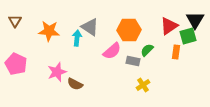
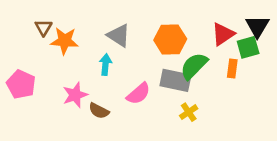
brown triangle: (15, 21) -> (43, 28), moved
cyan arrow: (77, 38) -> (105, 65), moved
green semicircle: (147, 50) -> (194, 66), size x1.6
pink semicircle: (112, 51) -> (138, 94), moved
gray rectangle: (133, 61) -> (175, 80), size x1.6

